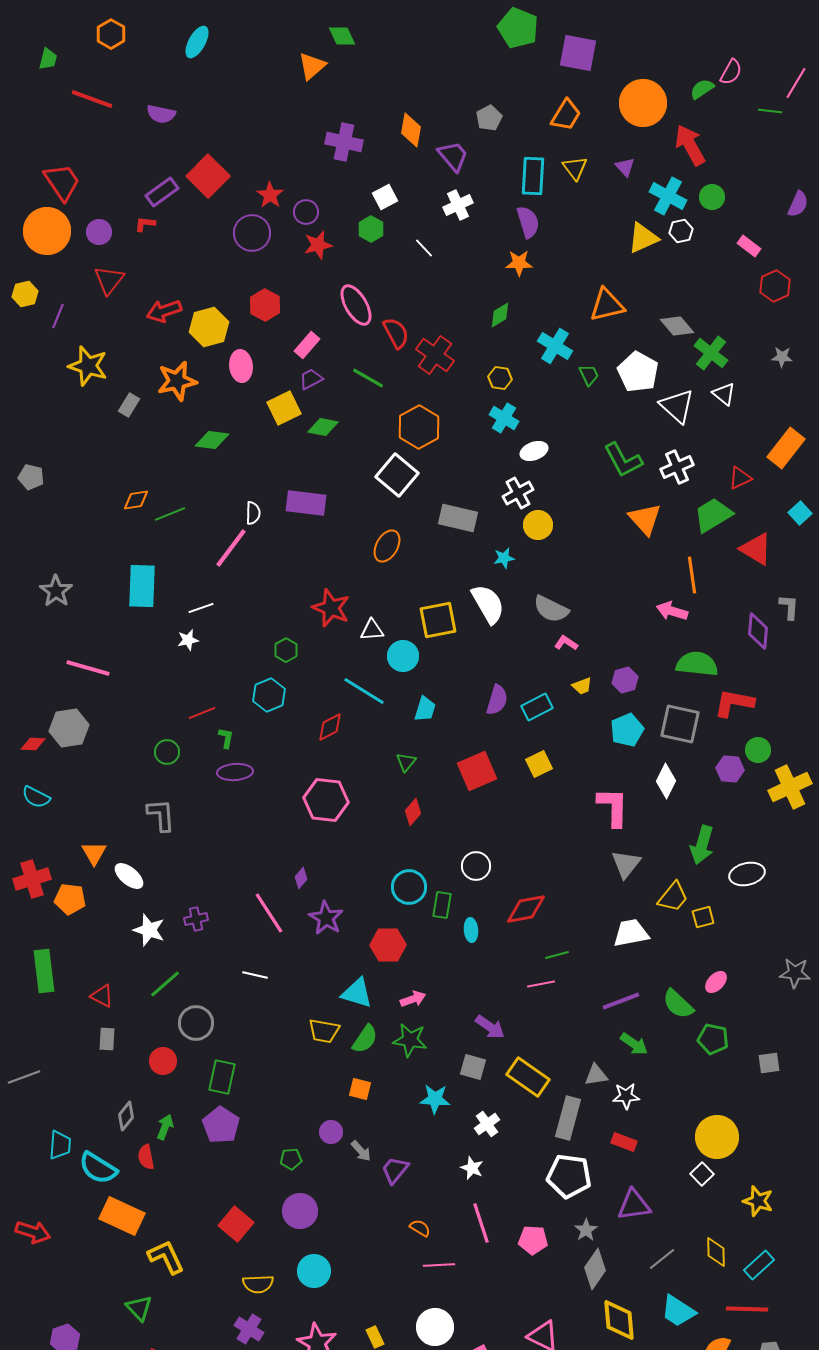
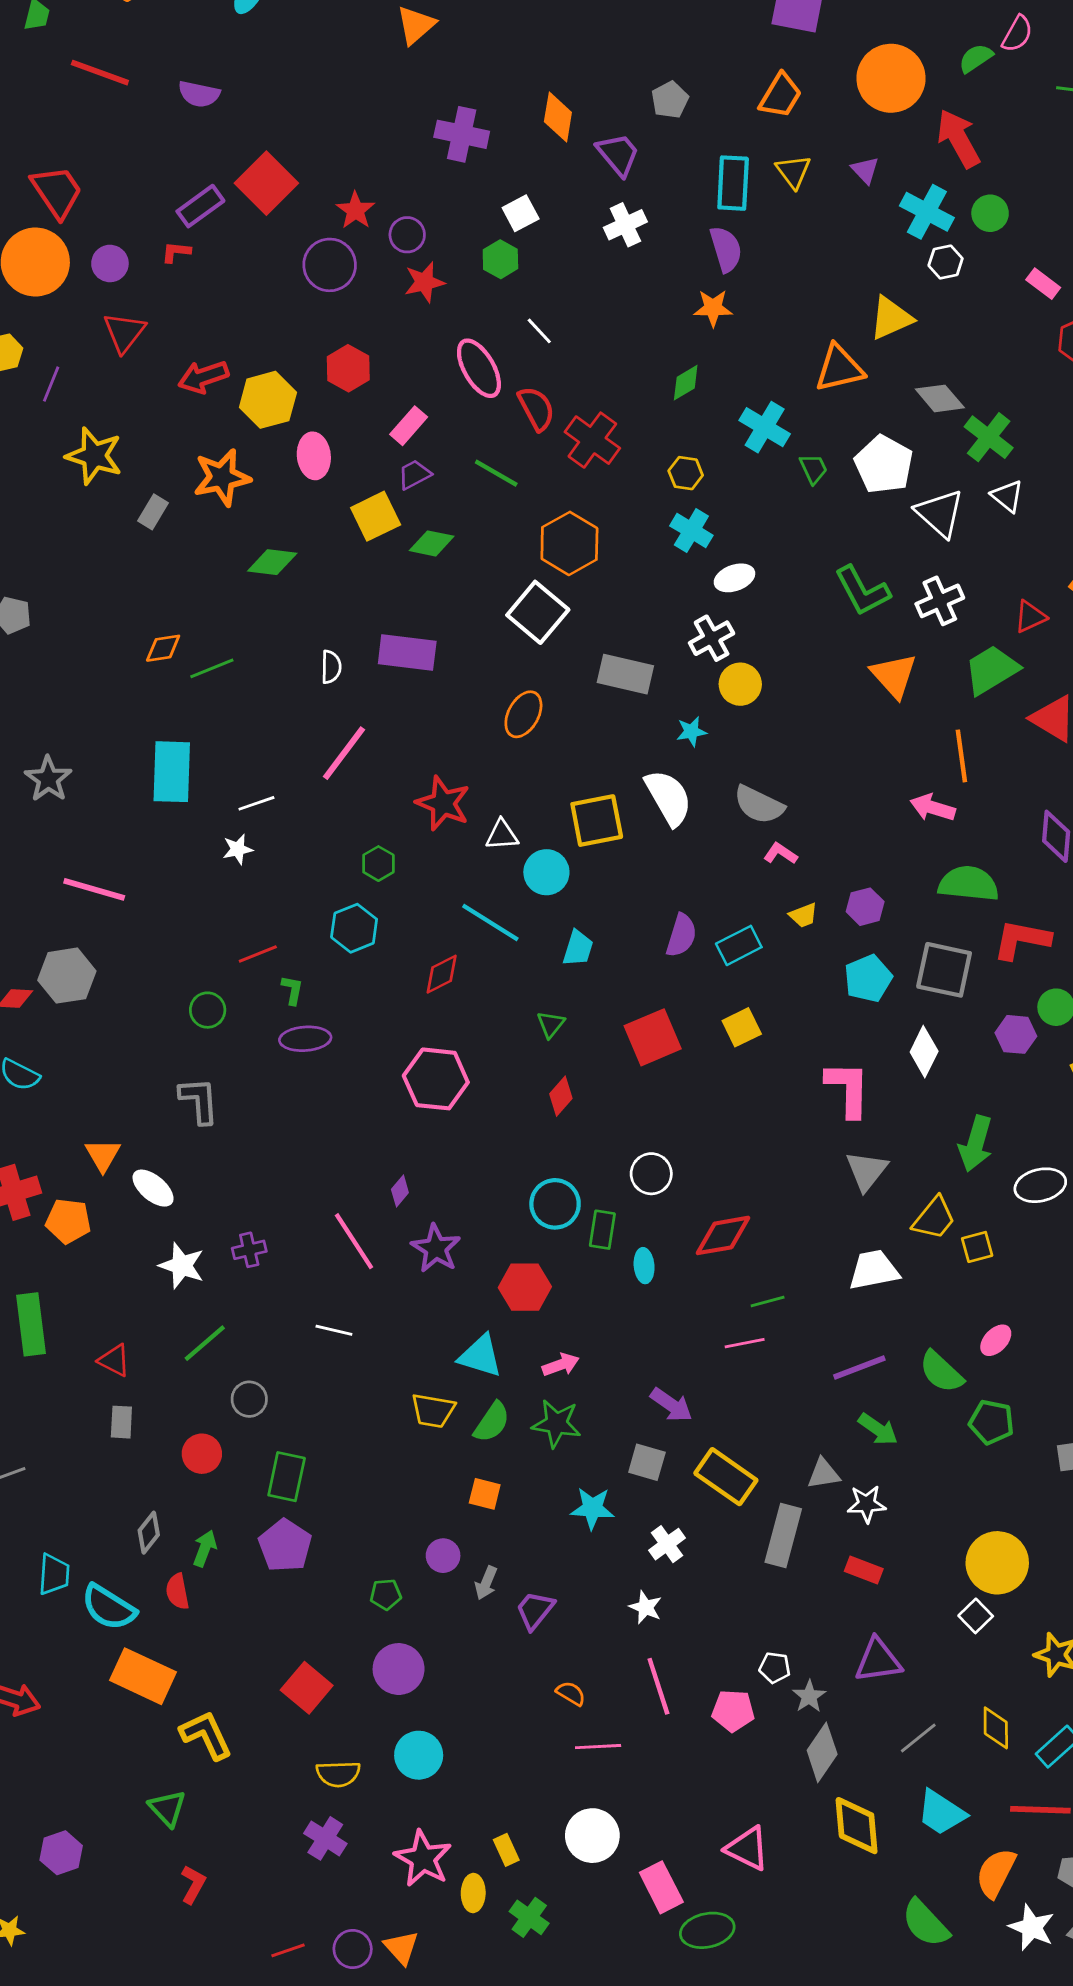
yellow triangle: (643, 238) -> (891, 318), moved
white line: (424, 248) -> (539, 331), moved
pink line: (231, 548) -> (344, 753), moved
gray circle: (196, 1023) -> (249, 1399), size x0.7
gray arrow: (361, 1151) -> (486, 1583), turned 65
white pentagon: (569, 1176) -> (775, 1668), moved, size x0.5

